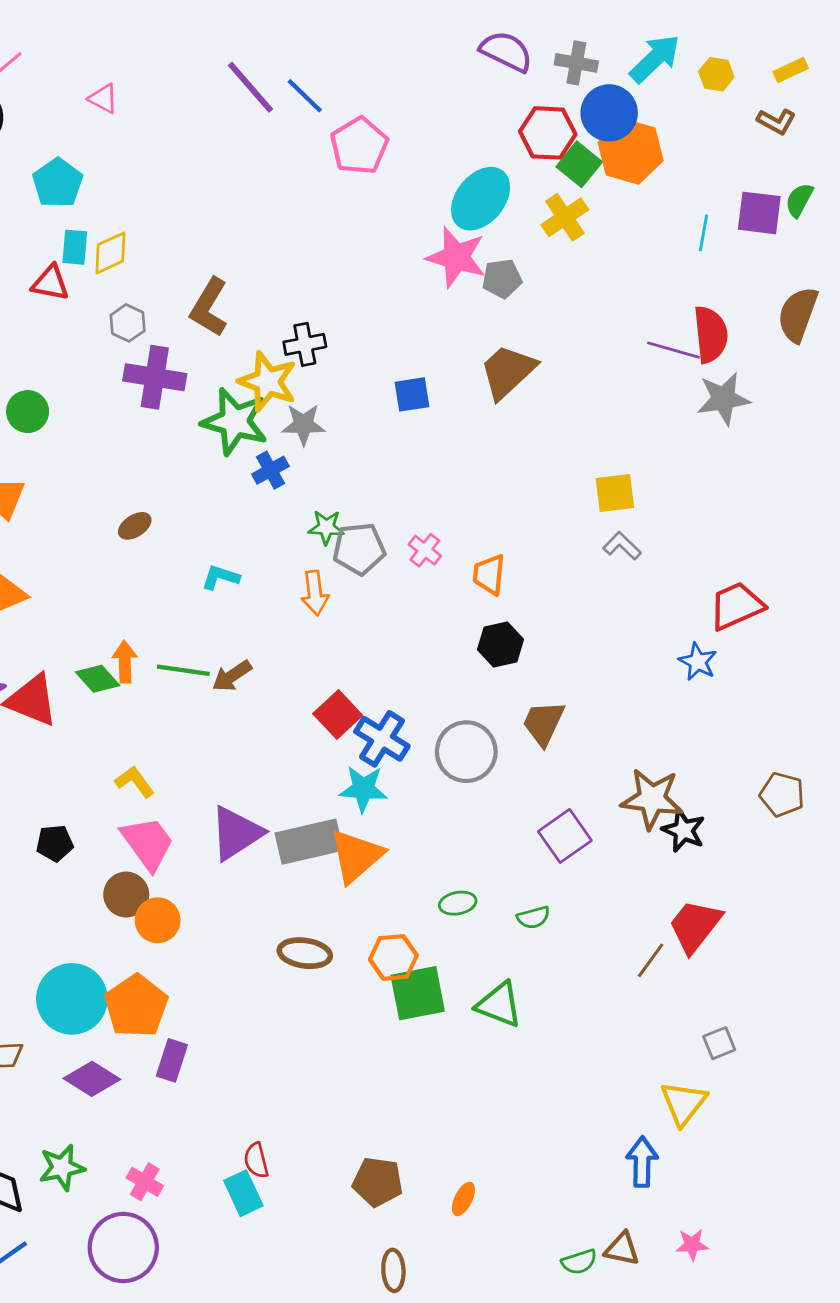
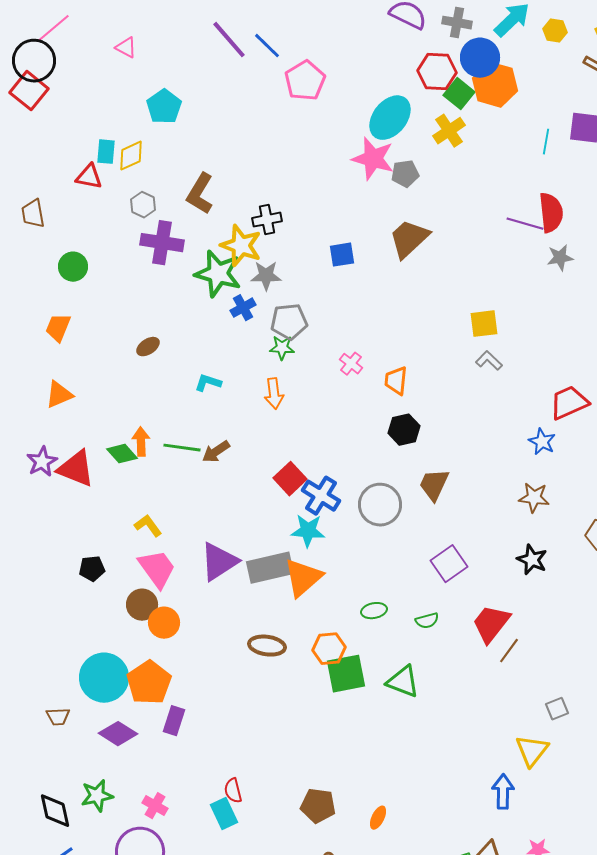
cyan pentagon: (58, 183) -> (164, 107), moved
gray star: (723, 399) -> (560, 258), size x0.7
gray pentagon: (359, 549) -> (289, 322), moved
brown star: (652, 799) -> (534, 498), moved, size x0.7
red trapezoid: (695, 926) -> (491, 624), moved

